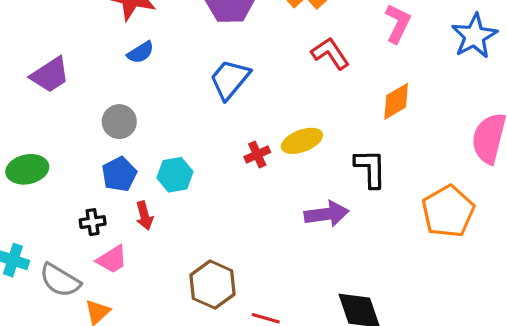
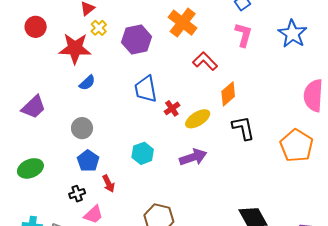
blue trapezoid: (230, 79) -> (146, 89), turned -40
orange diamond: (396, 101) -> (228, 94), moved
red cross: (257, 154) -> (172, 108), moved
cyan hexagon: (175, 175) -> (143, 153), moved
purple arrow: (326, 214) -> (193, 157), moved

